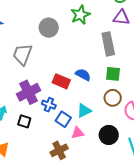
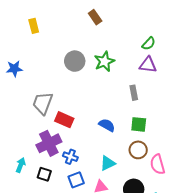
gray circle: (49, 28) -> (75, 61), moved
gray rectangle: (108, 44) -> (134, 93), size x0.6
red rectangle: (61, 81) -> (64, 120), moved
blue square: (63, 119) -> (76, 180), moved, turned 35

